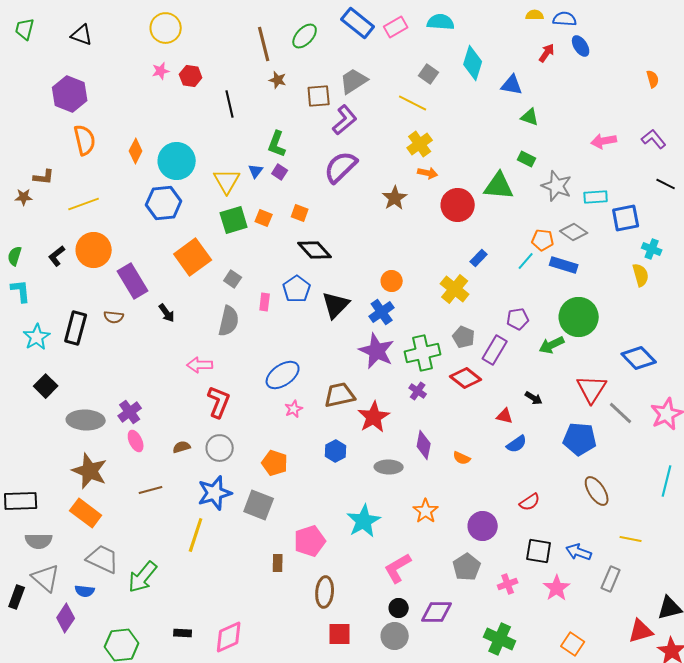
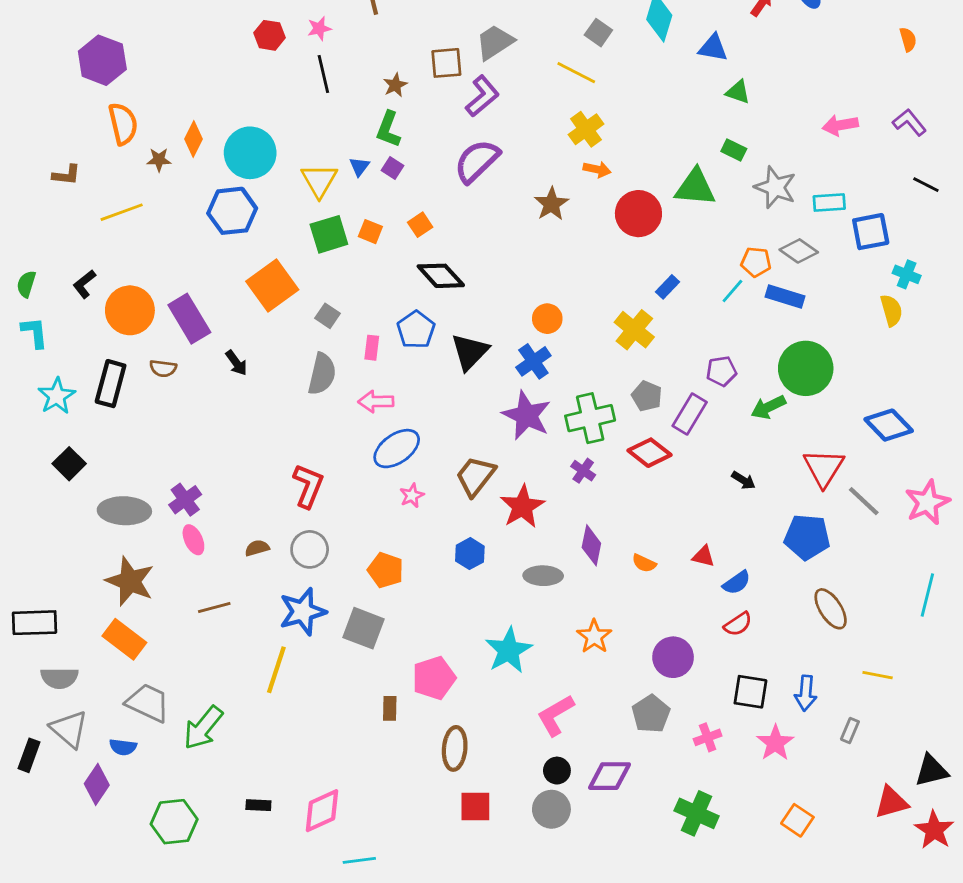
pink star: (161, 71) -> (319, 28), moved
brown star: (278, 80) -> (395, 85), moved, turned 30
brown star: (24, 197) -> (159, 160), moved
orange square: (300, 213) -> (420, 225), turned 36
orange circle: (94, 250) -> (130, 310), moved
pink arrow: (200, 365) -> (376, 402), moved
brown trapezoid: (340, 395) -> (475, 476), turned -40
red triangle: (505, 416) -> (703, 556), moved
blue semicircle: (517, 444) -> (737, 583), moved
blue arrow: (579, 552) -> (806, 693), turned -105
gray rectangle: (611, 579) -> (850, 730), size x0.7

